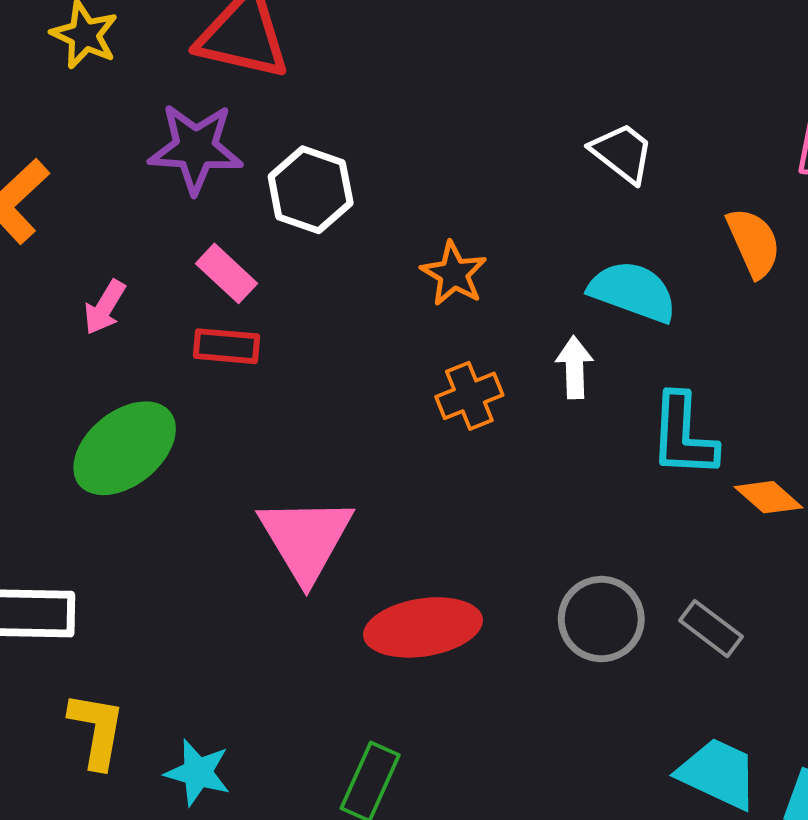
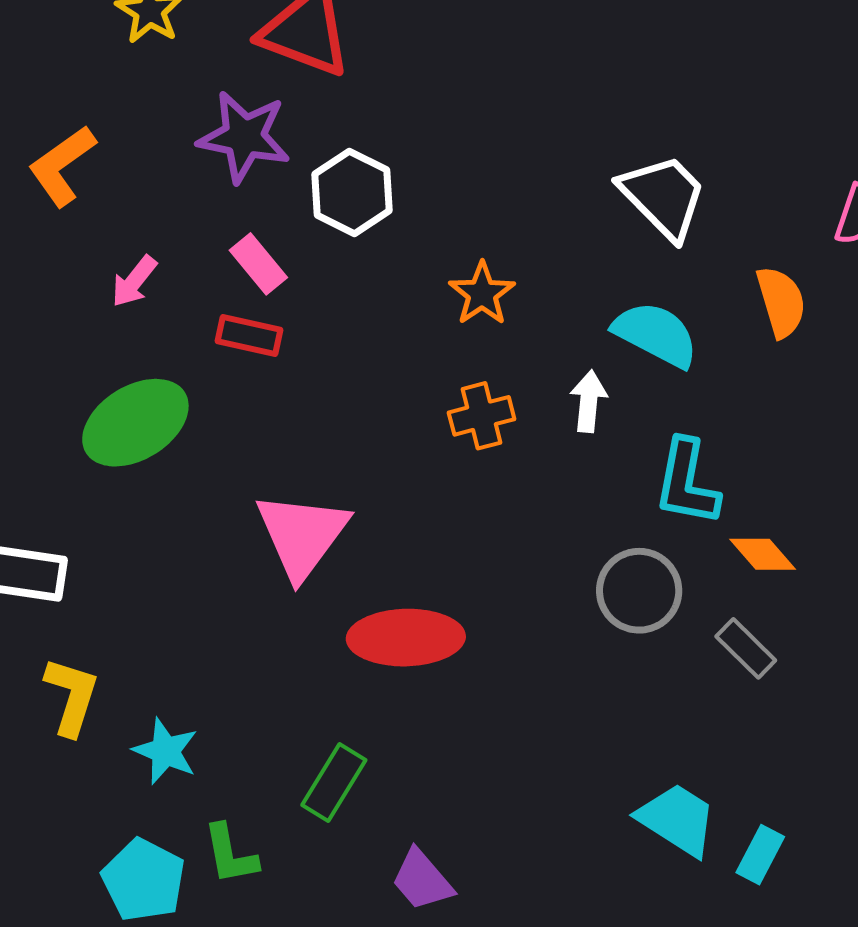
white trapezoid: (622, 153) -> (663, 196), size x1.4
gray circle: (601, 619) -> (639, 591), moved
gray rectangle: (711, 629) -> (746, 648), moved

